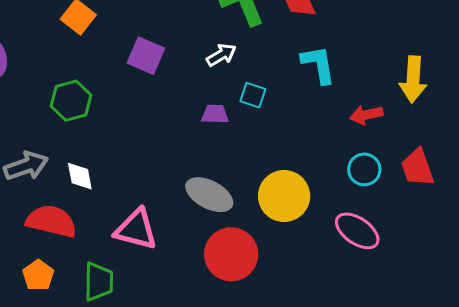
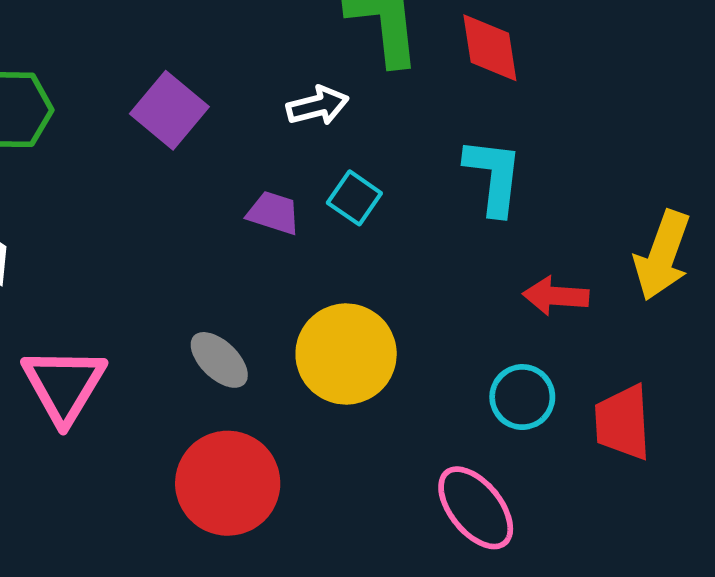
purple square: (146, 56) -> (169, 110), moved
gray ellipse: (209, 195) -> (219, 360), size x0.7
yellow circle: (284, 196) -> (346, 354), moved
pink triangle: (136, 229) -> (64, 385), turned 30

